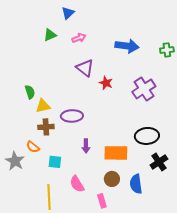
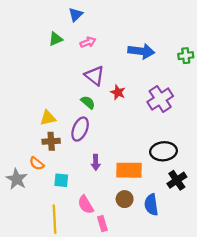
green semicircle: (30, 92) -> (88, 102), moved, turned -32
purple ellipse: (72, 116) -> (80, 129), turned -65
pink rectangle: (102, 201) -> (102, 224), moved

